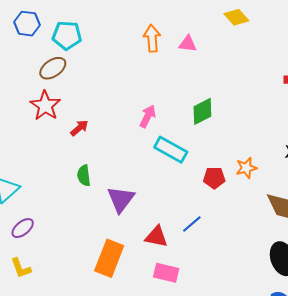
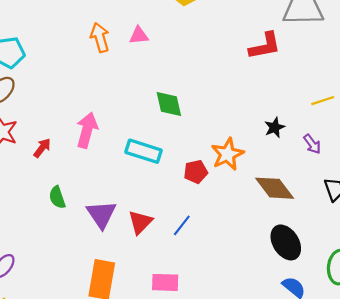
green diamond: (202, 111) -> (169, 104), turned -64
pink arrow: (148, 116) -> (87, 130), moved, size x1.4
orange star: (246, 168) -> (227, 154), size x1.4
red triangle: (156, 237) -> (140, 222), moved, turned -45

